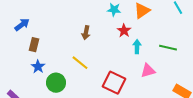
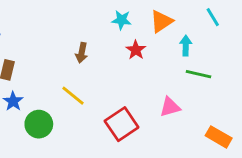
cyan arrow: (137, 47) -> (186, 46), moved
red square: (114, 83) -> (122, 124), turned 30

